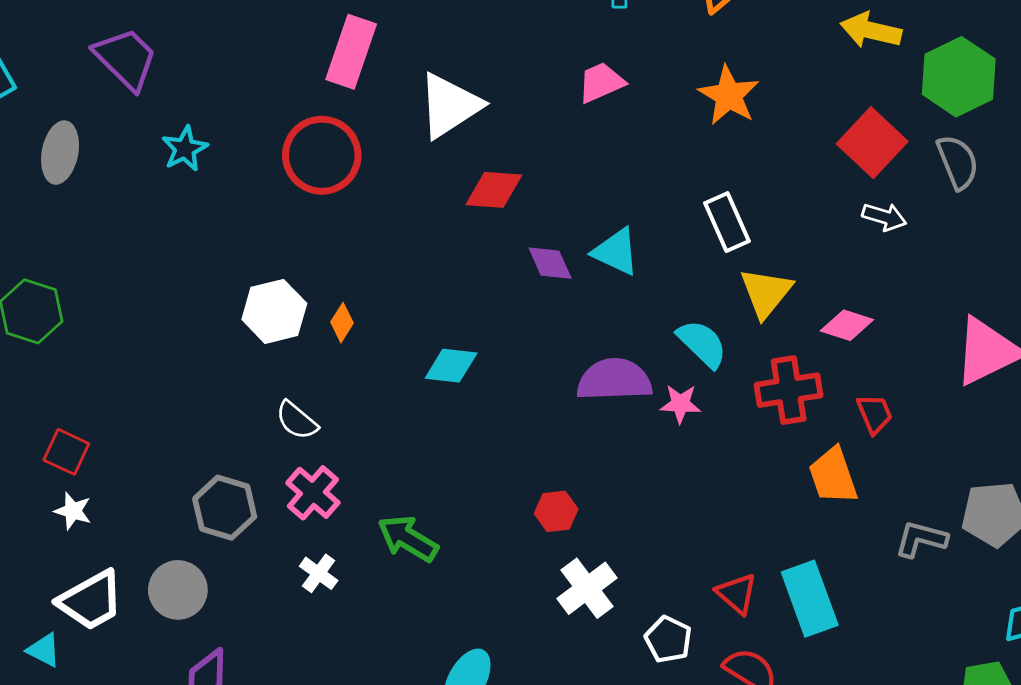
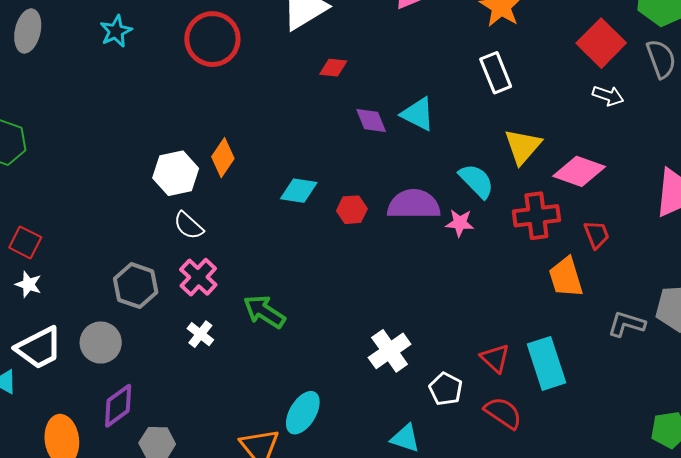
red diamond: (494, 190) -> (333, 68), size x0.7
white rectangle: (727, 222) -> (496, 73), moved
white hexagon: (274, 311) -> (176, 173), moved
orange diamond: (342, 323) -> (223, 158), size x1.4
pink diamond: (847, 325) -> (579, 171), size x1.4
red hexagon: (556, 511) -> (352, 210), moved

